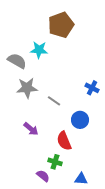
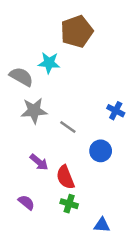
red semicircle: (64, 141) -> (65, 177), moved
purple semicircle: (43, 176) -> (26, 202), moved

